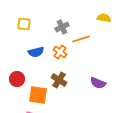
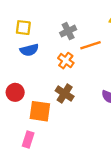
blue semicircle: (36, 52) -> (29, 50), moved

